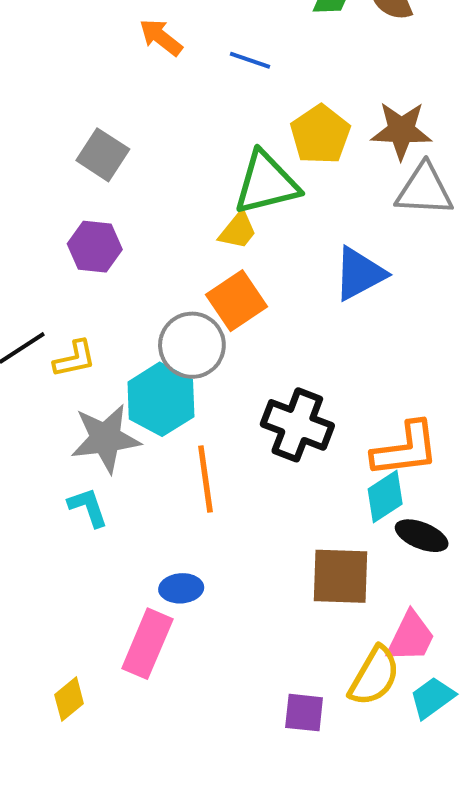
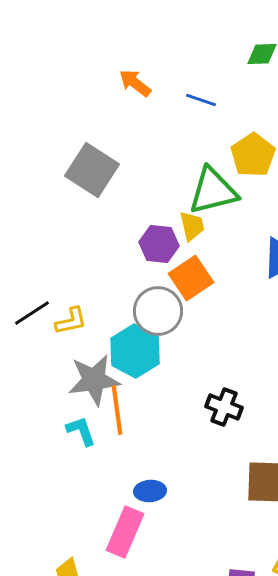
gray square: (103, 155) -> (92, 170), size x1.4
yellow trapezoid: (238, 230) -> (192, 226), turned -52
purple hexagon: (95, 247) -> (159, 244), moved
black cross: (297, 425) -> (224, 407), moved, size x0.7
orange line: (205, 479) -> (117, 410), moved

